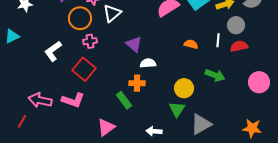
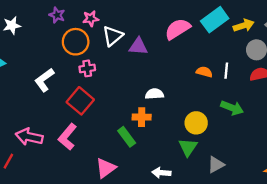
white line: (218, 40) -> (226, 71), moved
purple triangle: (134, 44) -> (138, 46), moved, turned -36
pink L-shape: (73, 100) -> (67, 137), turned 110
gray triangle: (201, 124) -> (216, 165), size x0.7

